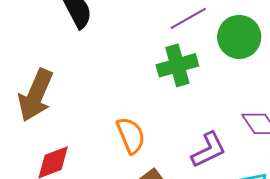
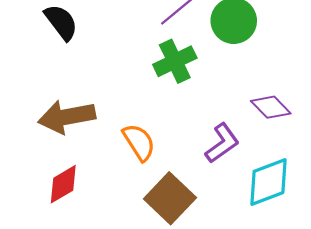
brown arrow: (36, 95) -> (67, 117), moved, turned 66

